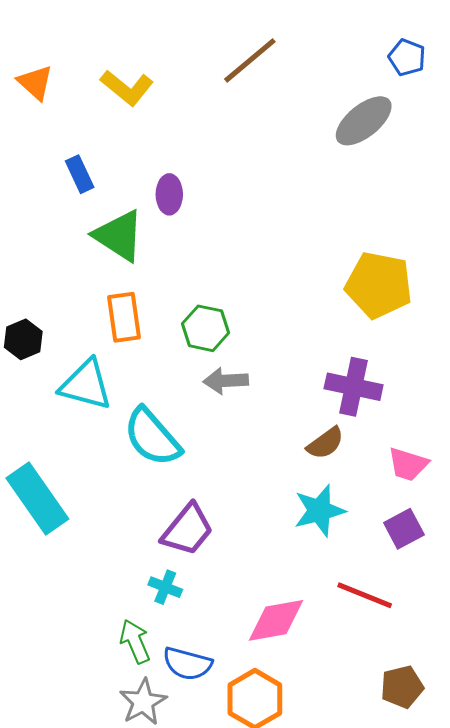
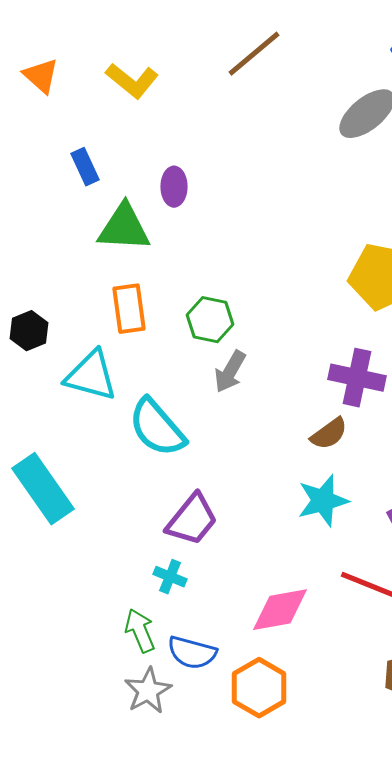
green triangle: (119, 236) -> (124, 228), turned -30
gray arrow: (226, 381) -> (230, 372), turned -57

